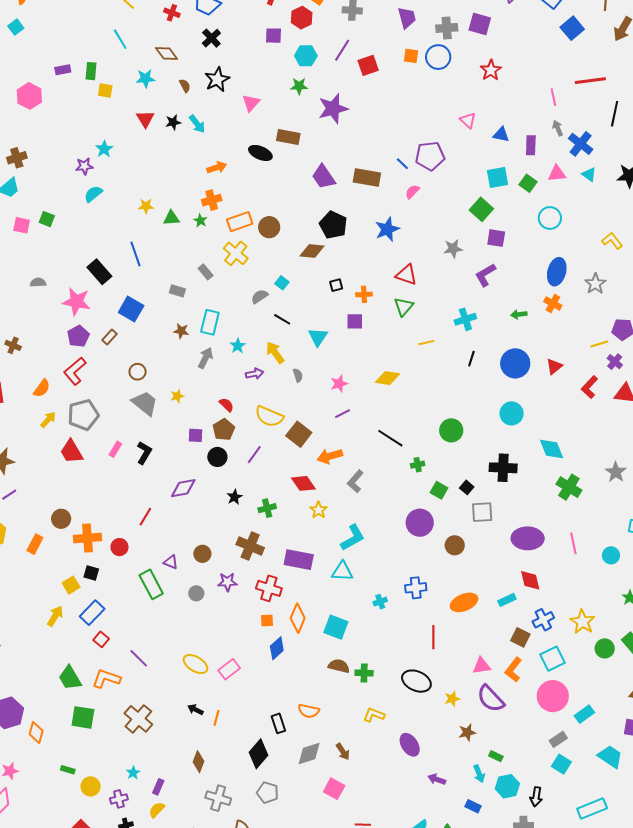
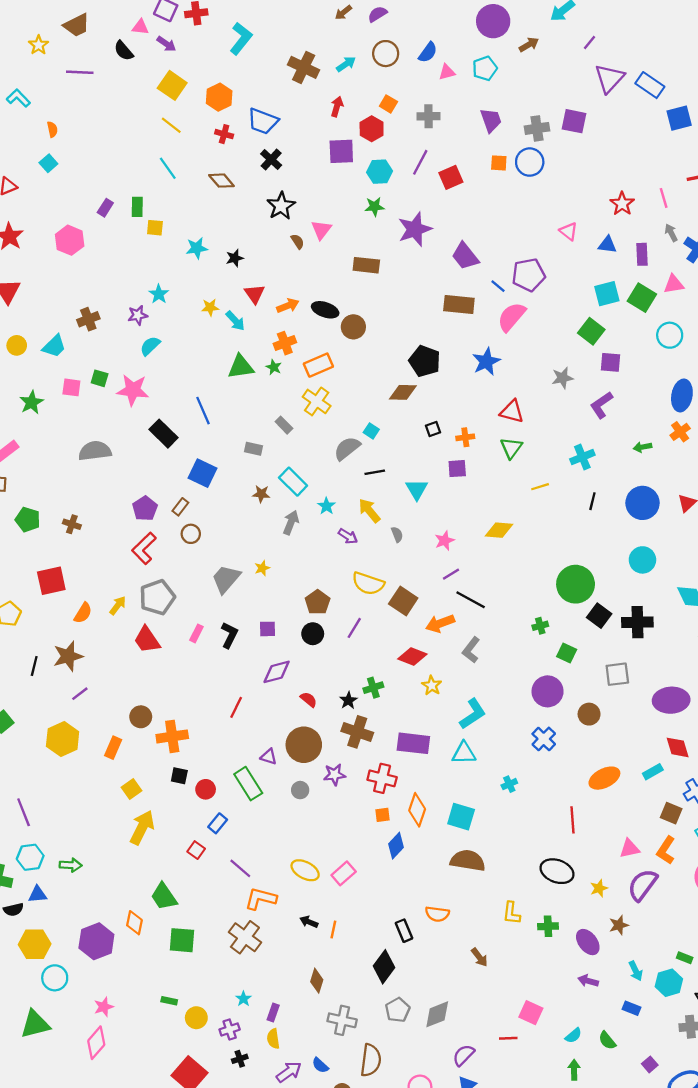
blue square: (572, 28) -> (679, 118), turned 30
purple square: (274, 36) -> (341, 151), size x1.4
purple rectangle: (63, 70) -> (105, 208), turned -42
red star: (491, 70) -> (622, 204), moved
cyan star: (145, 78) -> (197, 248), moved
brown semicircle: (185, 86) -> (298, 241), moved
red triangle: (145, 119) -> (255, 294), moved
cyan arrow: (197, 124) -> (235, 321), moved
black ellipse: (260, 153) -> (325, 310), moved
brown cross: (17, 158) -> (88, 319), moved
purple trapezoid: (324, 177) -> (465, 256), moved
green square: (528, 183) -> (642, 298), size x1.4
pink semicircle: (412, 192) -> (512, 317), size x1.8
yellow star: (146, 206) -> (210, 307), moved
green triangle: (171, 218) -> (241, 367), size x1.4
brown circle: (269, 227) -> (353, 327), moved
gray semicircle: (38, 282) -> (95, 451), size x1.8
gray semicircle: (259, 296) -> (347, 448), size x1.4
pink star: (77, 302) -> (133, 390), moved
orange cross: (553, 303) -> (680, 432), turned 30
black line: (282, 319) -> (375, 472), turned -36
cyan rectangle: (210, 322) -> (293, 482), turned -55
brown circle: (138, 372) -> (191, 534), moved
purple arrow: (255, 374) -> (348, 536), turned 48
orange semicircle: (42, 388) -> (83, 613), moved
gray trapezoid: (145, 403) -> (226, 579), turned -84
red semicircle: (227, 405) -> (309, 700), moved
green circle: (451, 430) -> (576, 584), size x1.4
purple square: (195, 435) -> (268, 629), moved
black line: (390, 438) -> (471, 600), moved
red diamond: (303, 483) -> (412, 657), turned -30
black square: (467, 487) -> (599, 616), moved, size x1.5
black star: (234, 497) -> (348, 700), moved
red circle: (119, 547) -> (206, 789), moved
brown circle: (202, 554) -> (304, 745), size x1.8
yellow square: (71, 585) -> (131, 789), moved
blue cross: (416, 588) -> (544, 739), moved, turned -35
blue rectangle: (92, 613) -> (218, 823), moved, size x0.7
yellow arrow: (55, 616) -> (142, 828), size x1.4
brown semicircle: (339, 666) -> (468, 861), size x1.4
green cross: (364, 673) -> (548, 926), moved
orange L-shape: (106, 679) -> (261, 899), moved
purple semicircle: (491, 699) -> (643, 885), turned 84
yellow L-shape: (374, 715) -> (511, 913), turned -100
orange diamond: (36, 732) -> (134, 923), moved
purple ellipse: (410, 745) -> (588, 942), moved
gray diamond: (309, 753) -> (437, 1014), moved
green rectangle: (496, 756) -> (685, 958), moved
pink square: (334, 789) -> (531, 1013), moved
gray pentagon: (268, 793) -> (398, 1010), turned 30
yellow semicircle: (157, 810) -> (273, 1039), turned -48

